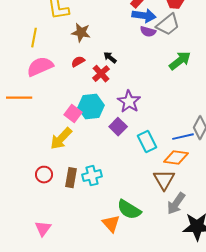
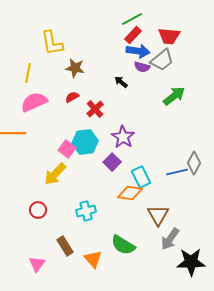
black arrow: (110, 58) -> (121, 82), moved
orange diamond: (176, 158) -> (130, 193), moved
brown rectangle: (71, 178) -> (65, 246), moved, turned -42
orange triangle: (111, 224) -> (93, 259), moved

